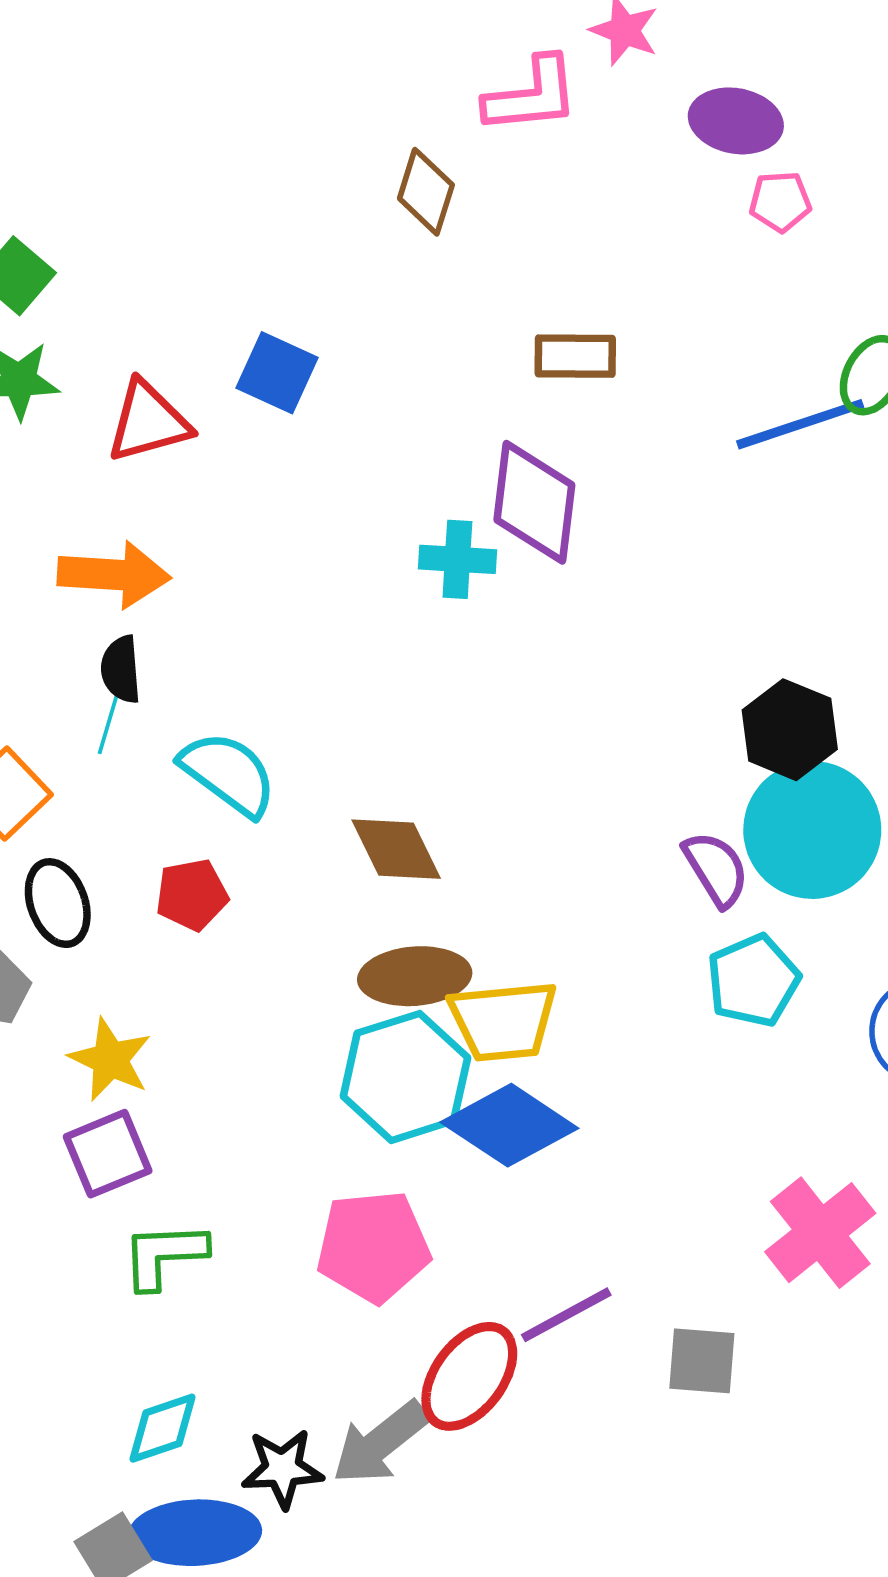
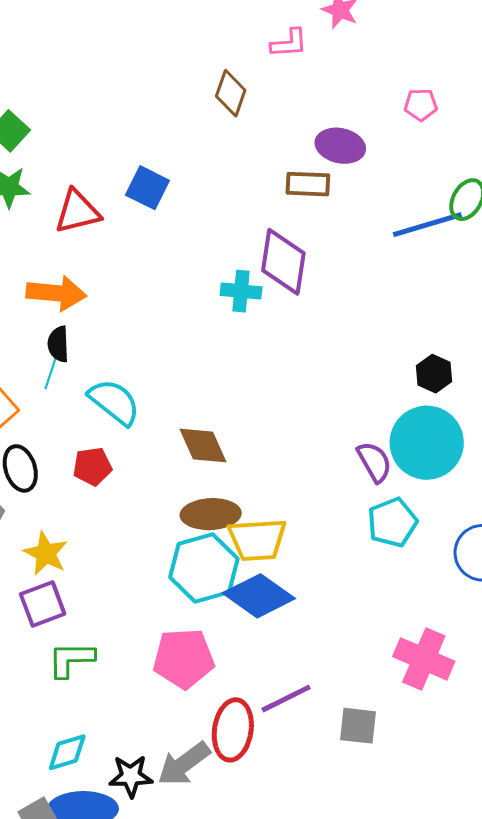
pink L-shape: (532, 95) -> (289, 43), size x0.7
purple ellipse: (736, 121) -> (340, 146), moved
black hexagon: (790, 730) -> (434, 374), moved, size x0.7
pink cross: (820, 1233) -> (424, 659), turned -30
red ellipse: (469, 1376) -> (233, 730), turned -30

